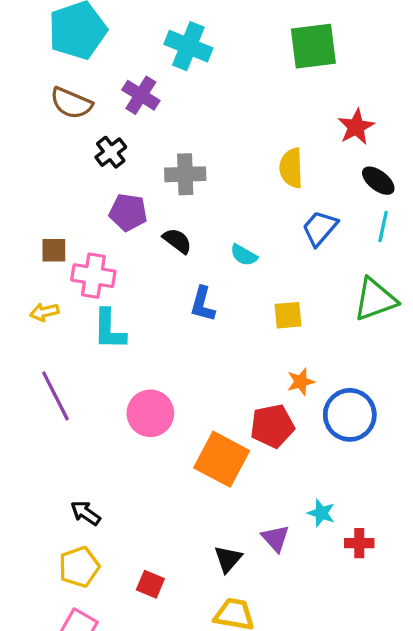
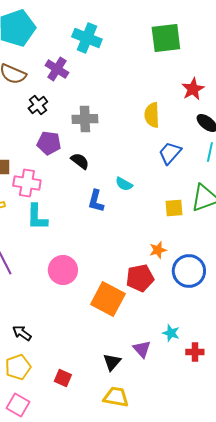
cyan semicircle: (244, 255) -> (124, 184), moved
yellow square: (288, 315) -> (174, 208), moved

